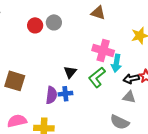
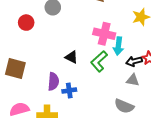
red circle: (35, 25) -> (26, 23), moved
black triangle: (70, 72) -> (71, 57), turned -40
blue cross: (65, 94) -> (69, 90), moved

